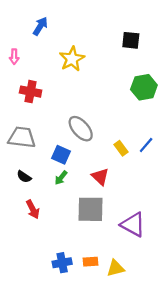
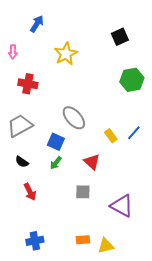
black square: (131, 40) -> (120, 37), turned -30
gray trapezoid: (22, 137) -> (20, 126), turned -36
gray square: (90, 209) -> (83, 192), size x0.6
blue cross: (62, 263) -> (35, 241), moved

